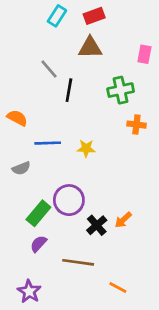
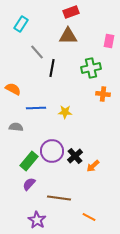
cyan rectangle: (57, 16) -> (21, 24), moved
gray semicircle: (21, 168) -> (16, 127), turned -152
black cross: (97, 225) -> (75, 156), moved
purple star: (29, 291) -> (37, 220), moved

